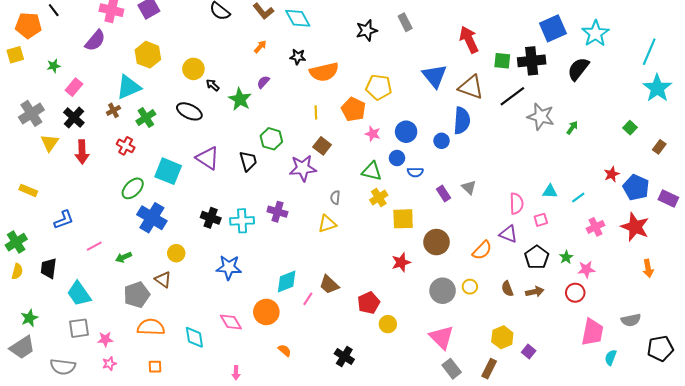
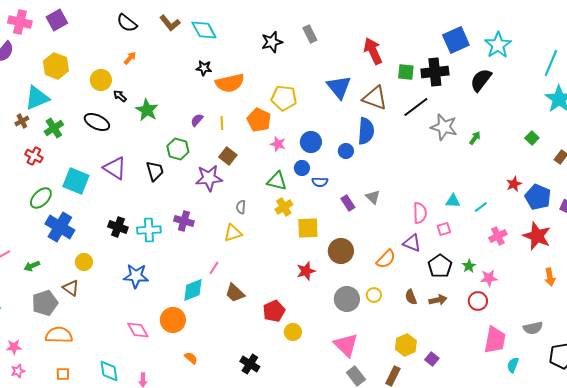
orange arrow: (260, 47) -> (130, 58), moved
purple semicircle: (263, 82) -> (197, 120), moved
pink line: (308, 299) -> (214, 268), moved
cyan diamond: (194, 337) -> (109, 371), moved

